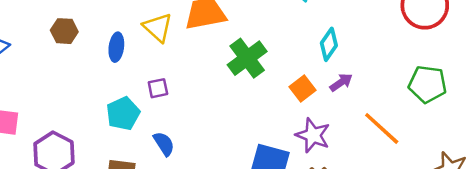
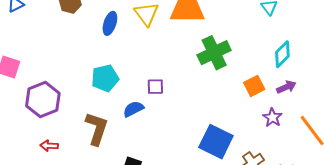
purple square: (158, 88) -> (155, 87), moved
purple star: (313, 135) -> (272, 117), moved, size x0.7
blue semicircle: (164, 144) -> (133, 109), turned -95

